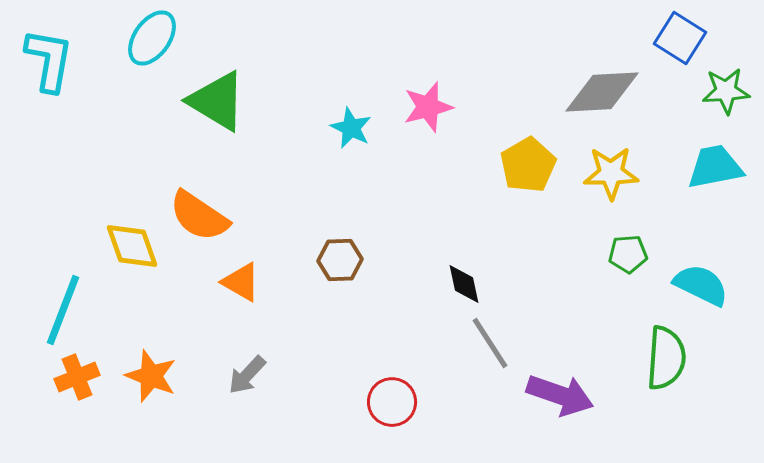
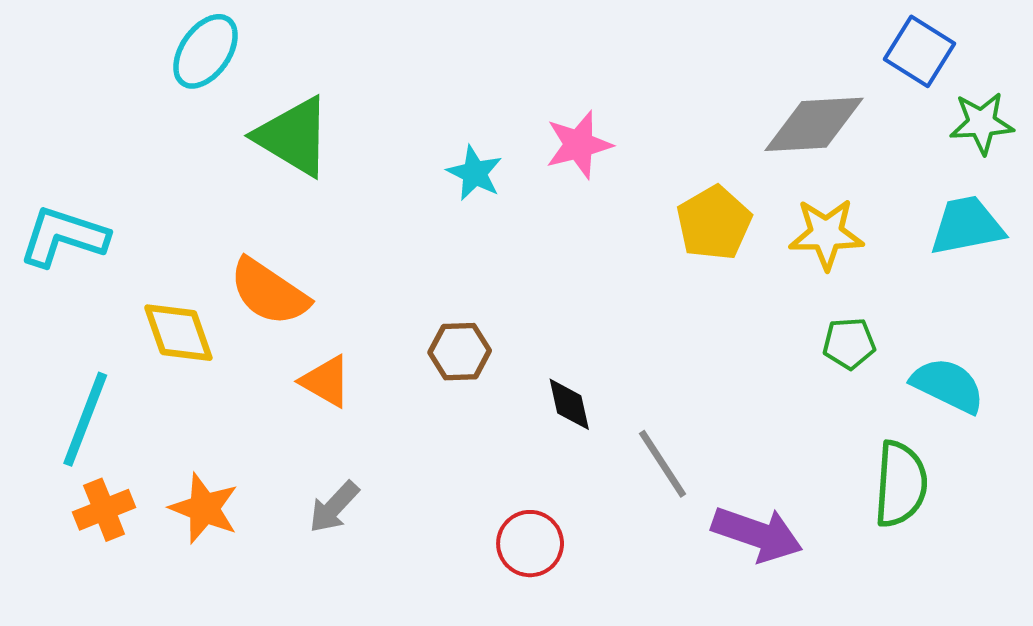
cyan L-shape: (49, 60) -> (64, 237), moved, turned -82
black diamond: (464, 284) -> (569, 404), moved

